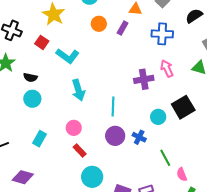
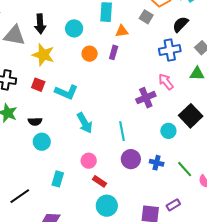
blue cross: (162, 34) -> (170, 50), moved
blue cross: (139, 137) -> (157, 163), moved
cyan circle: (92, 177) -> (107, 206), moved

